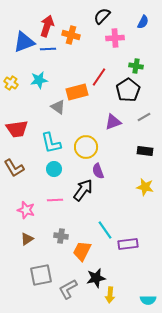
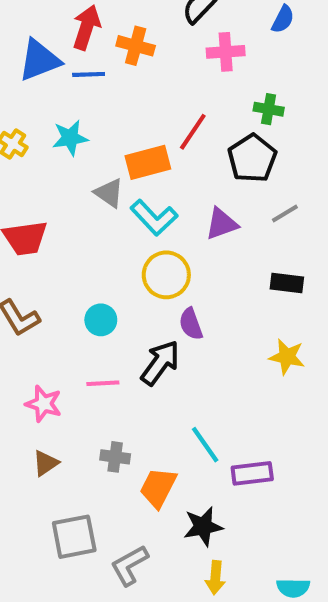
cyan L-shape: (51, 143) -> (154, 218), moved, turned -30
black star: (96, 278) -> (203, 526), moved

